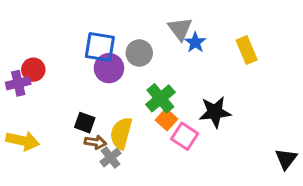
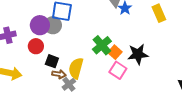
gray circle: (139, 53) -> (53, 25), moved
purple circle: (109, 68) -> (40, 25), moved
red circle: (33, 70) -> (36, 46), moved
orange square: (167, 120) -> (115, 52), moved

